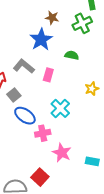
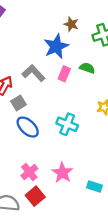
pink rectangle: (48, 75) -> (64, 74), moved
cyan cross: (60, 108) -> (67, 124), turned -30
pink cross: (43, 133) -> (29, 172), moved, turned -35

